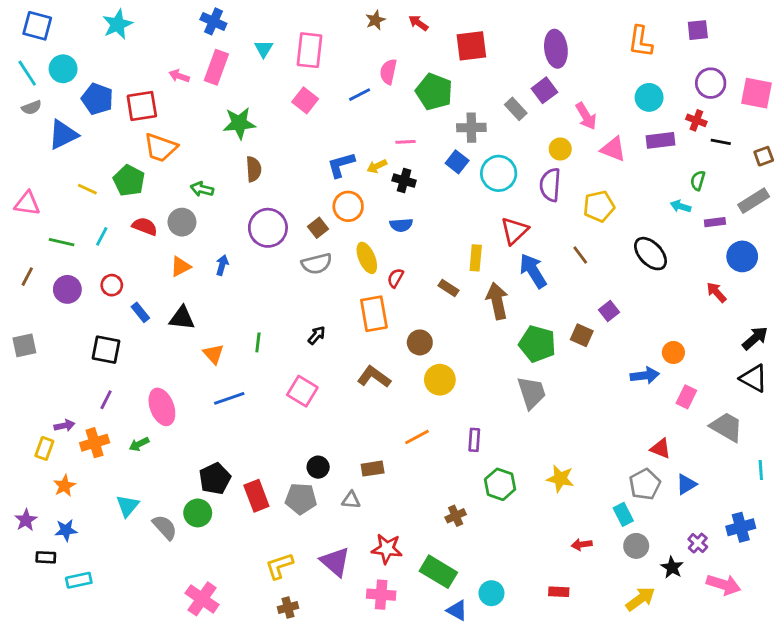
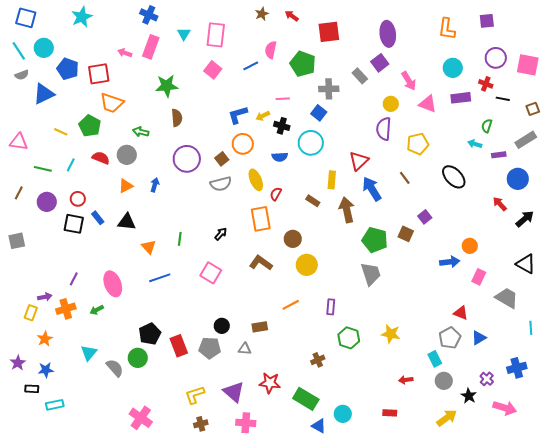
cyan circle: (499, 173) -> (311, 143), moved
black arrow: (755, 338) -> (525, 219), moved
black square: (106, 350) -> (74, 224), moved
pink cross: (381, 595) -> (246, 423), moved

